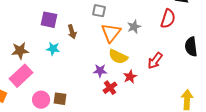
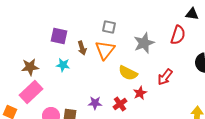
gray star: (134, 27) -> (144, 43), size x1.5
orange triangle: (111, 33) -> (105, 50), moved
purple star: (100, 71) -> (95, 103), moved

